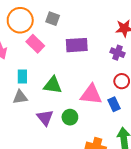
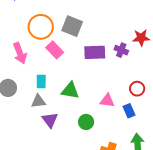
gray square: (53, 19) -> (72, 26), size x1.5
purple cross: (118, 53) -> (121, 50), moved
pink triangle: (91, 94) -> (107, 101), size x0.7
purple triangle: (45, 118) -> (50, 120), moved

